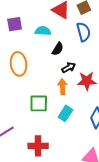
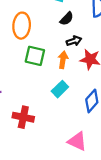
green square: (39, 103) -> (35, 56), moved

